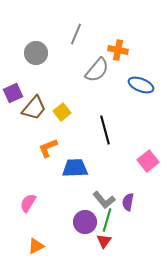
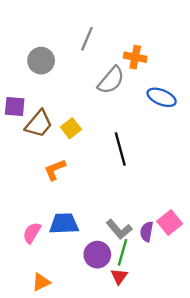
purple square: (13, 93) -> (15, 107), turned 30
pink square: (148, 161) -> (170, 222), moved
blue trapezoid: (75, 168) -> (64, 224), moved

